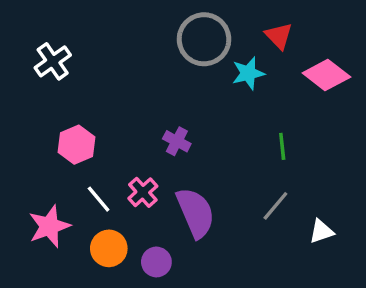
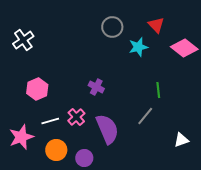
gray circle: (204, 39) -> (112, 27), size x0.7
white line: (99, 199) -> (50, 121), turned -66
gray line: (275, 206) -> (145, 116), moved

